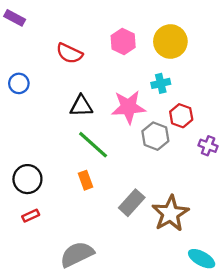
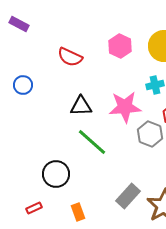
black circle: (27, 179) -> (56, 174), moved
orange rectangle: (86, 180) -> (78, 212), moved

